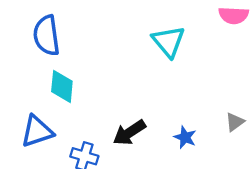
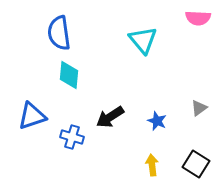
blue semicircle: (47, 36) -> (59, 33), moved
cyan diamond: (62, 86) -> (69, 75), moved

